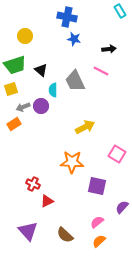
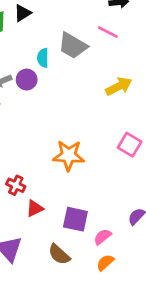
black triangle: (41, 70) -> (23, 13), moved, turned 48
gray trapezoid: (75, 81) -> (73, 46), turned -35
yellow arrow: (85, 127) -> (119, 86), moved
purple square: (97, 186) -> (75, 219), moved

